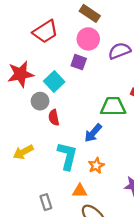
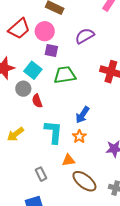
pink circle: (88, 39) -> (45, 31), moved
green trapezoid: (113, 107) -> (65, 75), moved
blue arrow: (93, 133) -> (82, 115), moved

